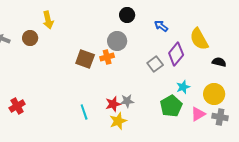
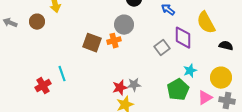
purple diamond: (176, 54) -> (183, 38), turned -40
red cross: (17, 106) -> (43, 86), moved
cyan line: (84, 112) -> (62, 74), moved

